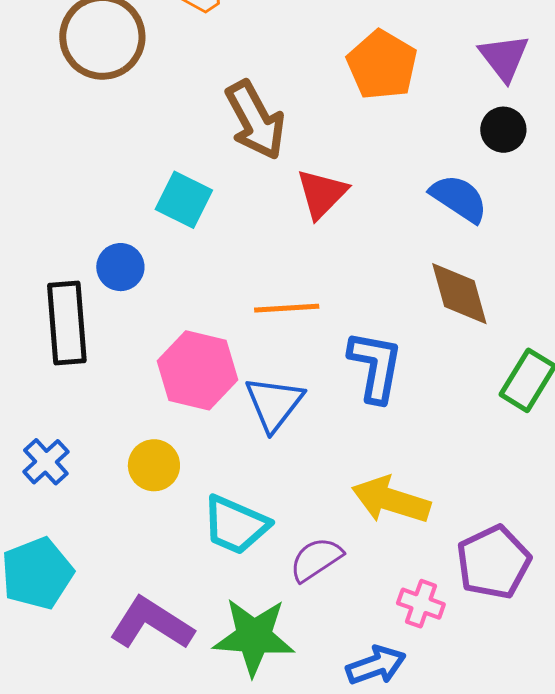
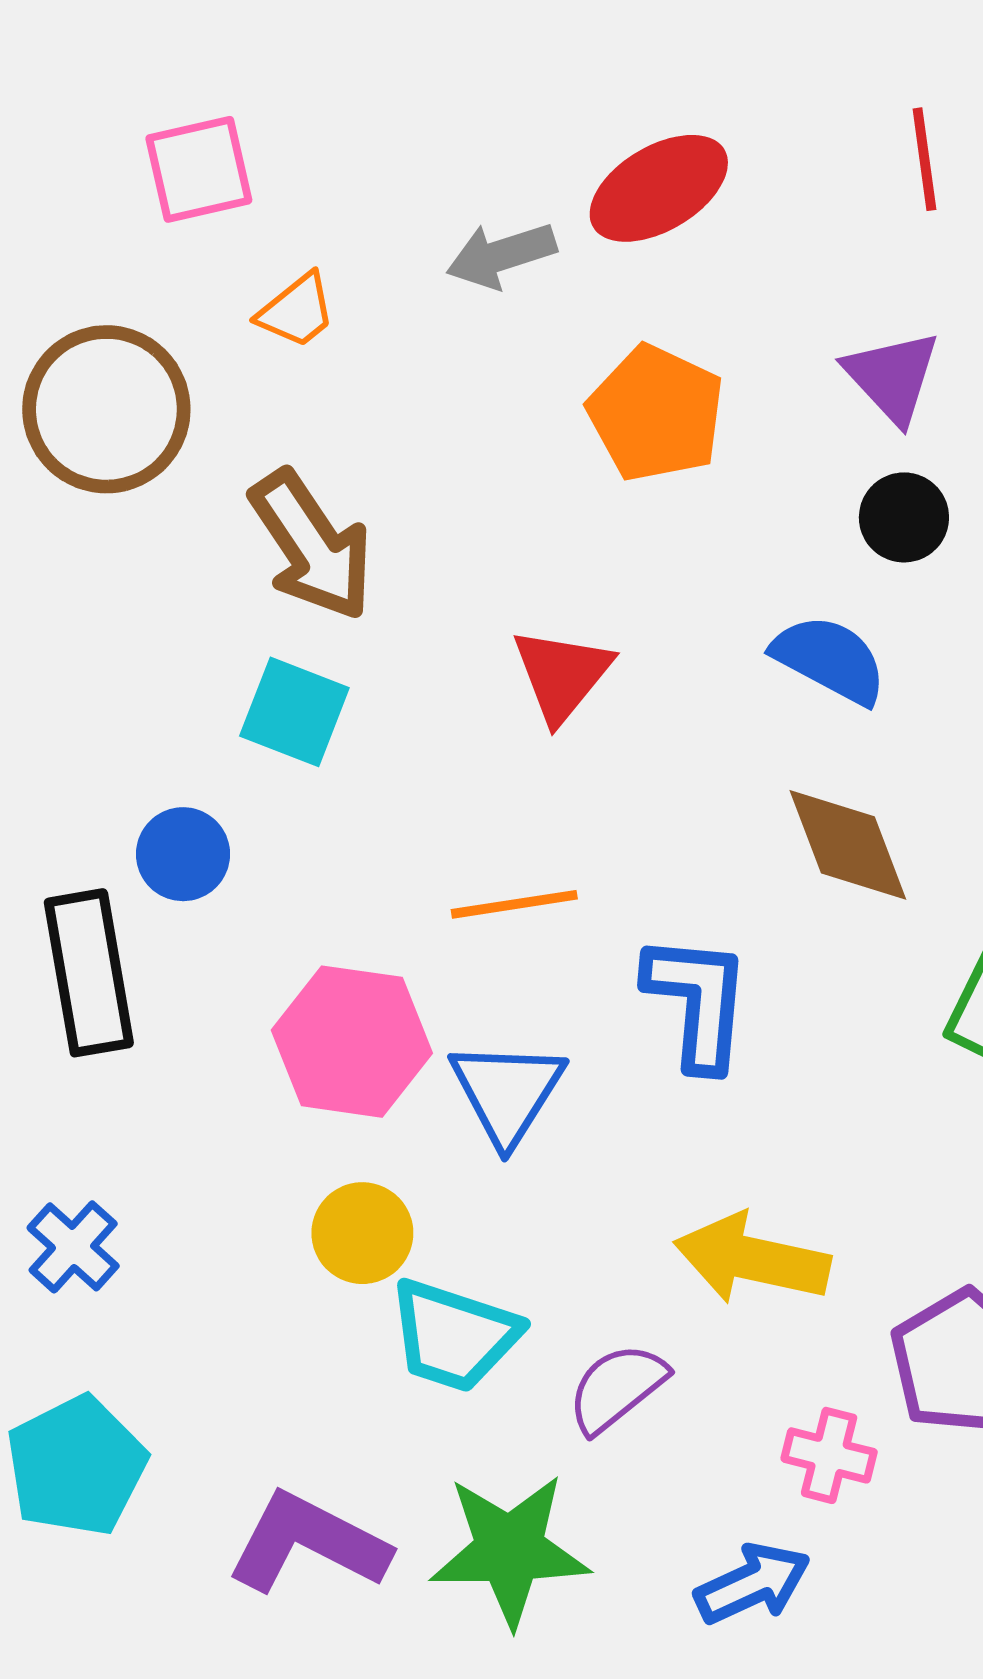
brown arrow: (255, 120) -> (312, 545), moved
yellow circle: (154, 465) -> (362, 1233), moved

